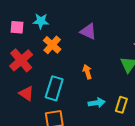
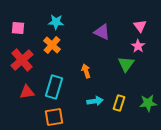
cyan star: (41, 21) -> (56, 22), moved
purple triangle: (88, 31) -> (102, 32), moved
red triangle: (26, 93) -> (27, 92), turned -42

